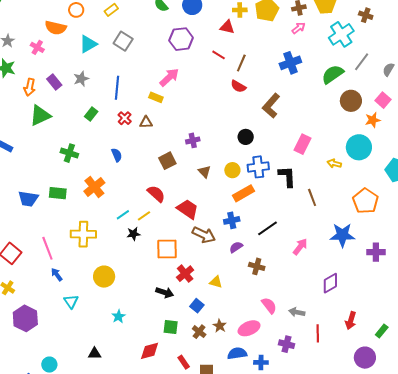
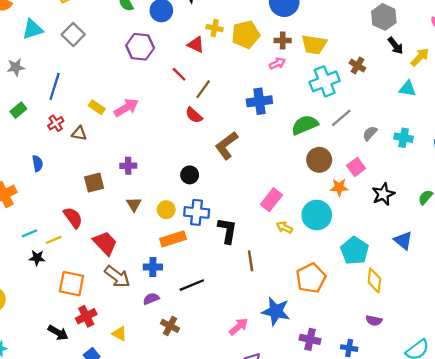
pink arrow: (169, 77) -> (126, 108), moved
pink rectangle: (302, 144) -> (271, 200), moved
pink arrow: (300, 247) -> (238, 327), moved

